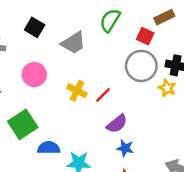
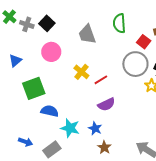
green semicircle: (110, 20) -> (119, 23), turned -48
black square: (35, 27) -> (47, 23), moved
gray trapezoid: (73, 43) -> (87, 34), turned 90
blue star: (125, 148) -> (95, 128), moved

